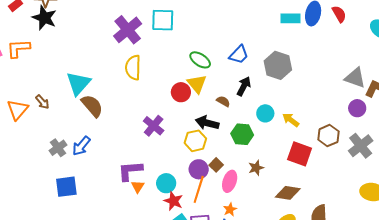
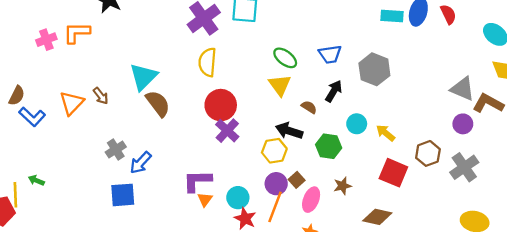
blue trapezoid: (239, 55) -> (330, 54), turned 35
red circle: (181, 92) -> (221, 105), moved, size x1.4
blue arrow: (81, 146) -> (141, 163), moved

